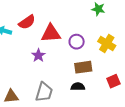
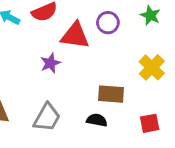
purple circle: (77, 42) -> (108, 23), moved

